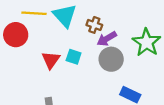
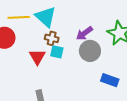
brown cross: (94, 25) -> (52, 38), moved

